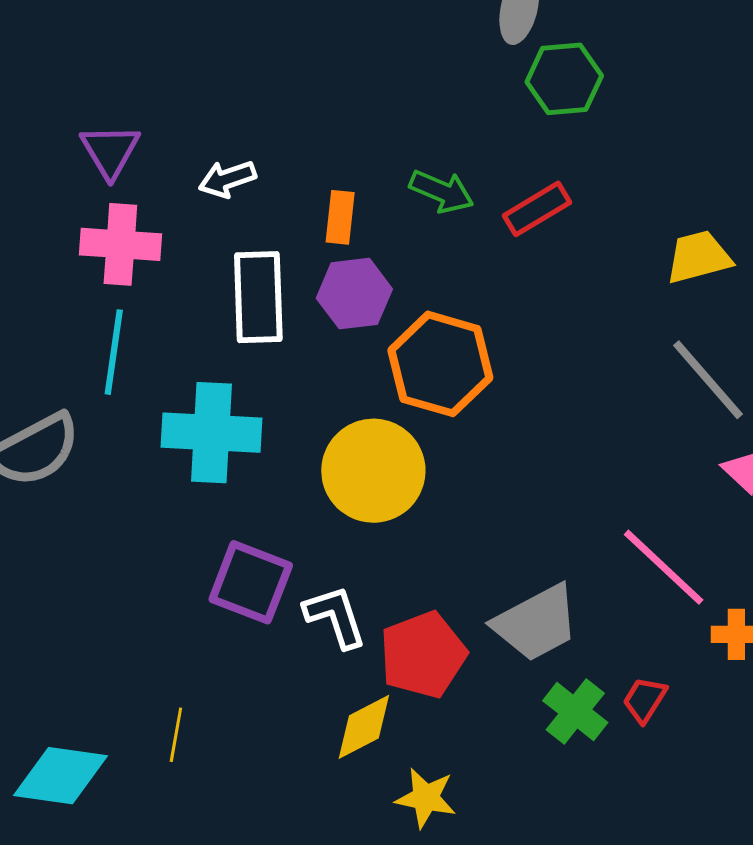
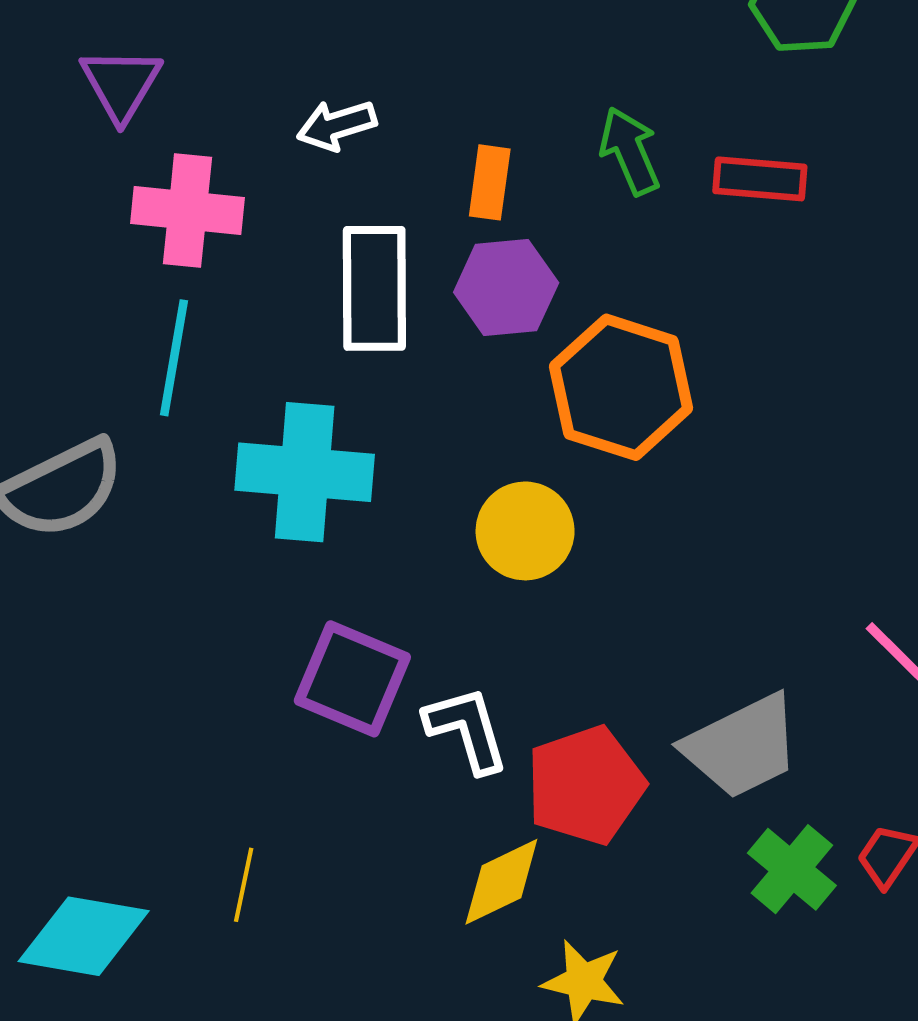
purple triangle: (110, 151) -> (121, 84), moved
green arrow: (442, 191) -> (630, 151), turned -138
red rectangle: (537, 209) -> (760, 179), turned 34
yellow circle: (373, 471) -> (525, 531), size x0.7

